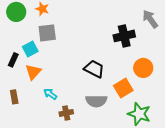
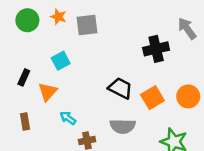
gray square: (47, 33) -> (87, 25), moved
cyan square: (30, 49) -> (61, 61), moved
orange circle: (143, 68) -> (188, 96), moved
orange square: (123, 88) -> (152, 98), moved

